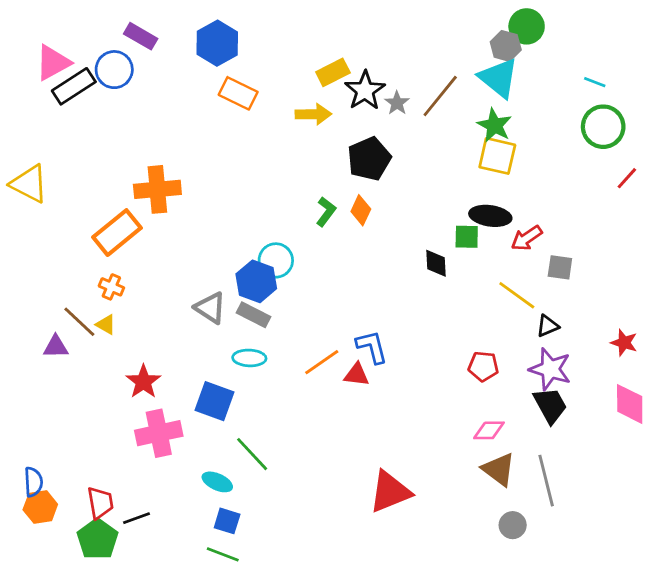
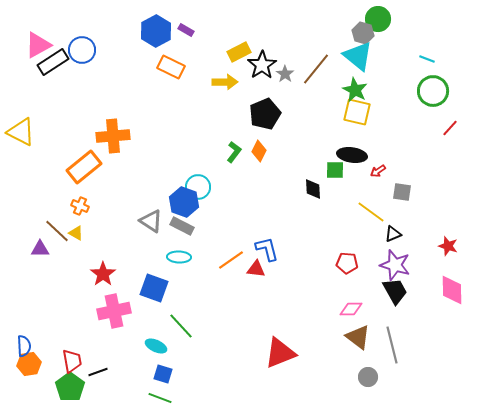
purple rectangle: (141, 36) -> (186, 30), moved, size x0.7
red arrow: (527, 238) -> (378, 171), size x0.7

